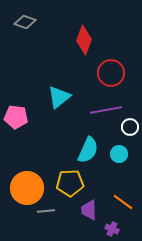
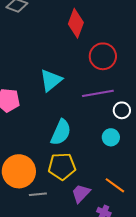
cyan semicircle: (88, 150) -> (61, 132), moved
purple trapezoid: (89, 210) -> (81, 193), turned 45

